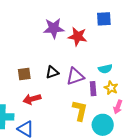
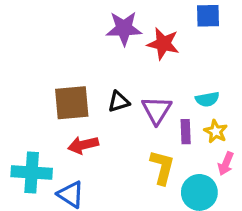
brown square: (24, 74) -> (72, 103), size x1.6
purple triangle: (75, 76) -> (157, 110), turned -42

